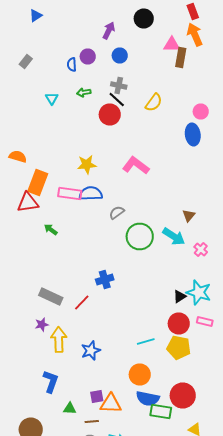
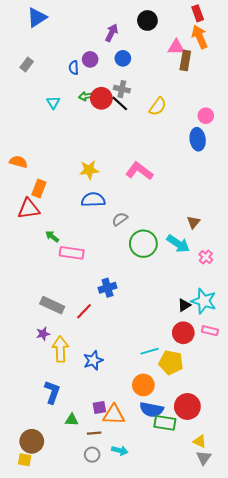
blue triangle: (36, 16) -> (37, 17), size x1.5
red circle: (110, 114) -> (101, 98), moved
orange rectangle: (38, 182) -> (39, 188), size x0.7
pink rectangle: (70, 194) -> (72, 253), moved
yellow pentagon: (179, 348) -> (171, 362), moved

